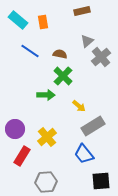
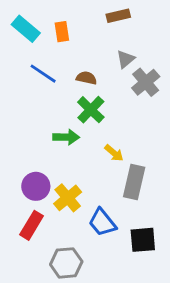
gray rectangle: (93, 126) -> (134, 182), turned -45
purple circle: (15, 129) -> (36, 186), moved
blue trapezoid: (84, 154) -> (102, 222), moved
black square: (101, 181) -> (143, 240), moved

